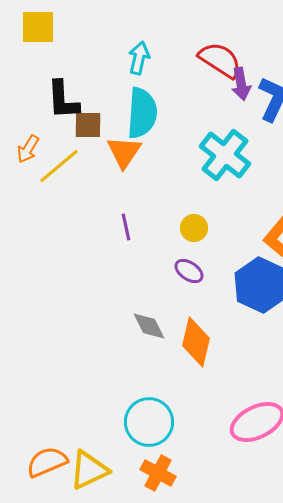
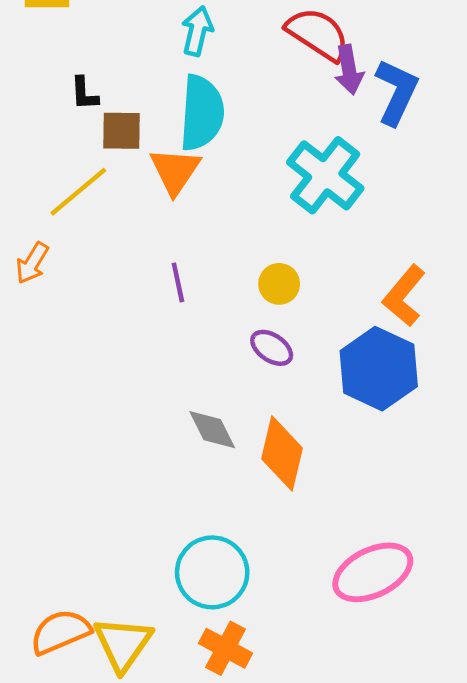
black L-shape: (63, 100) -> (84, 94), size x0.6
orange arrow: (28, 149) -> (32, 263), moved
yellow triangle: (89, 470) -> (123, 644), turned -30

